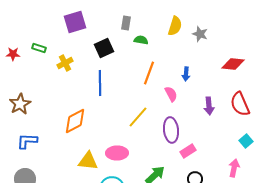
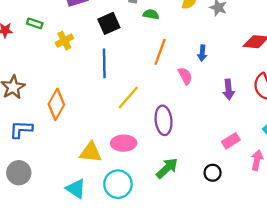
yellow line: (138, 117) -> (128, 98), moved
orange diamond: (75, 121) -> (56, 104), moved, turned -32
purple ellipse: (171, 130) -> (164, 120), moved
pink rectangle: (188, 151) -> (231, 141), moved

